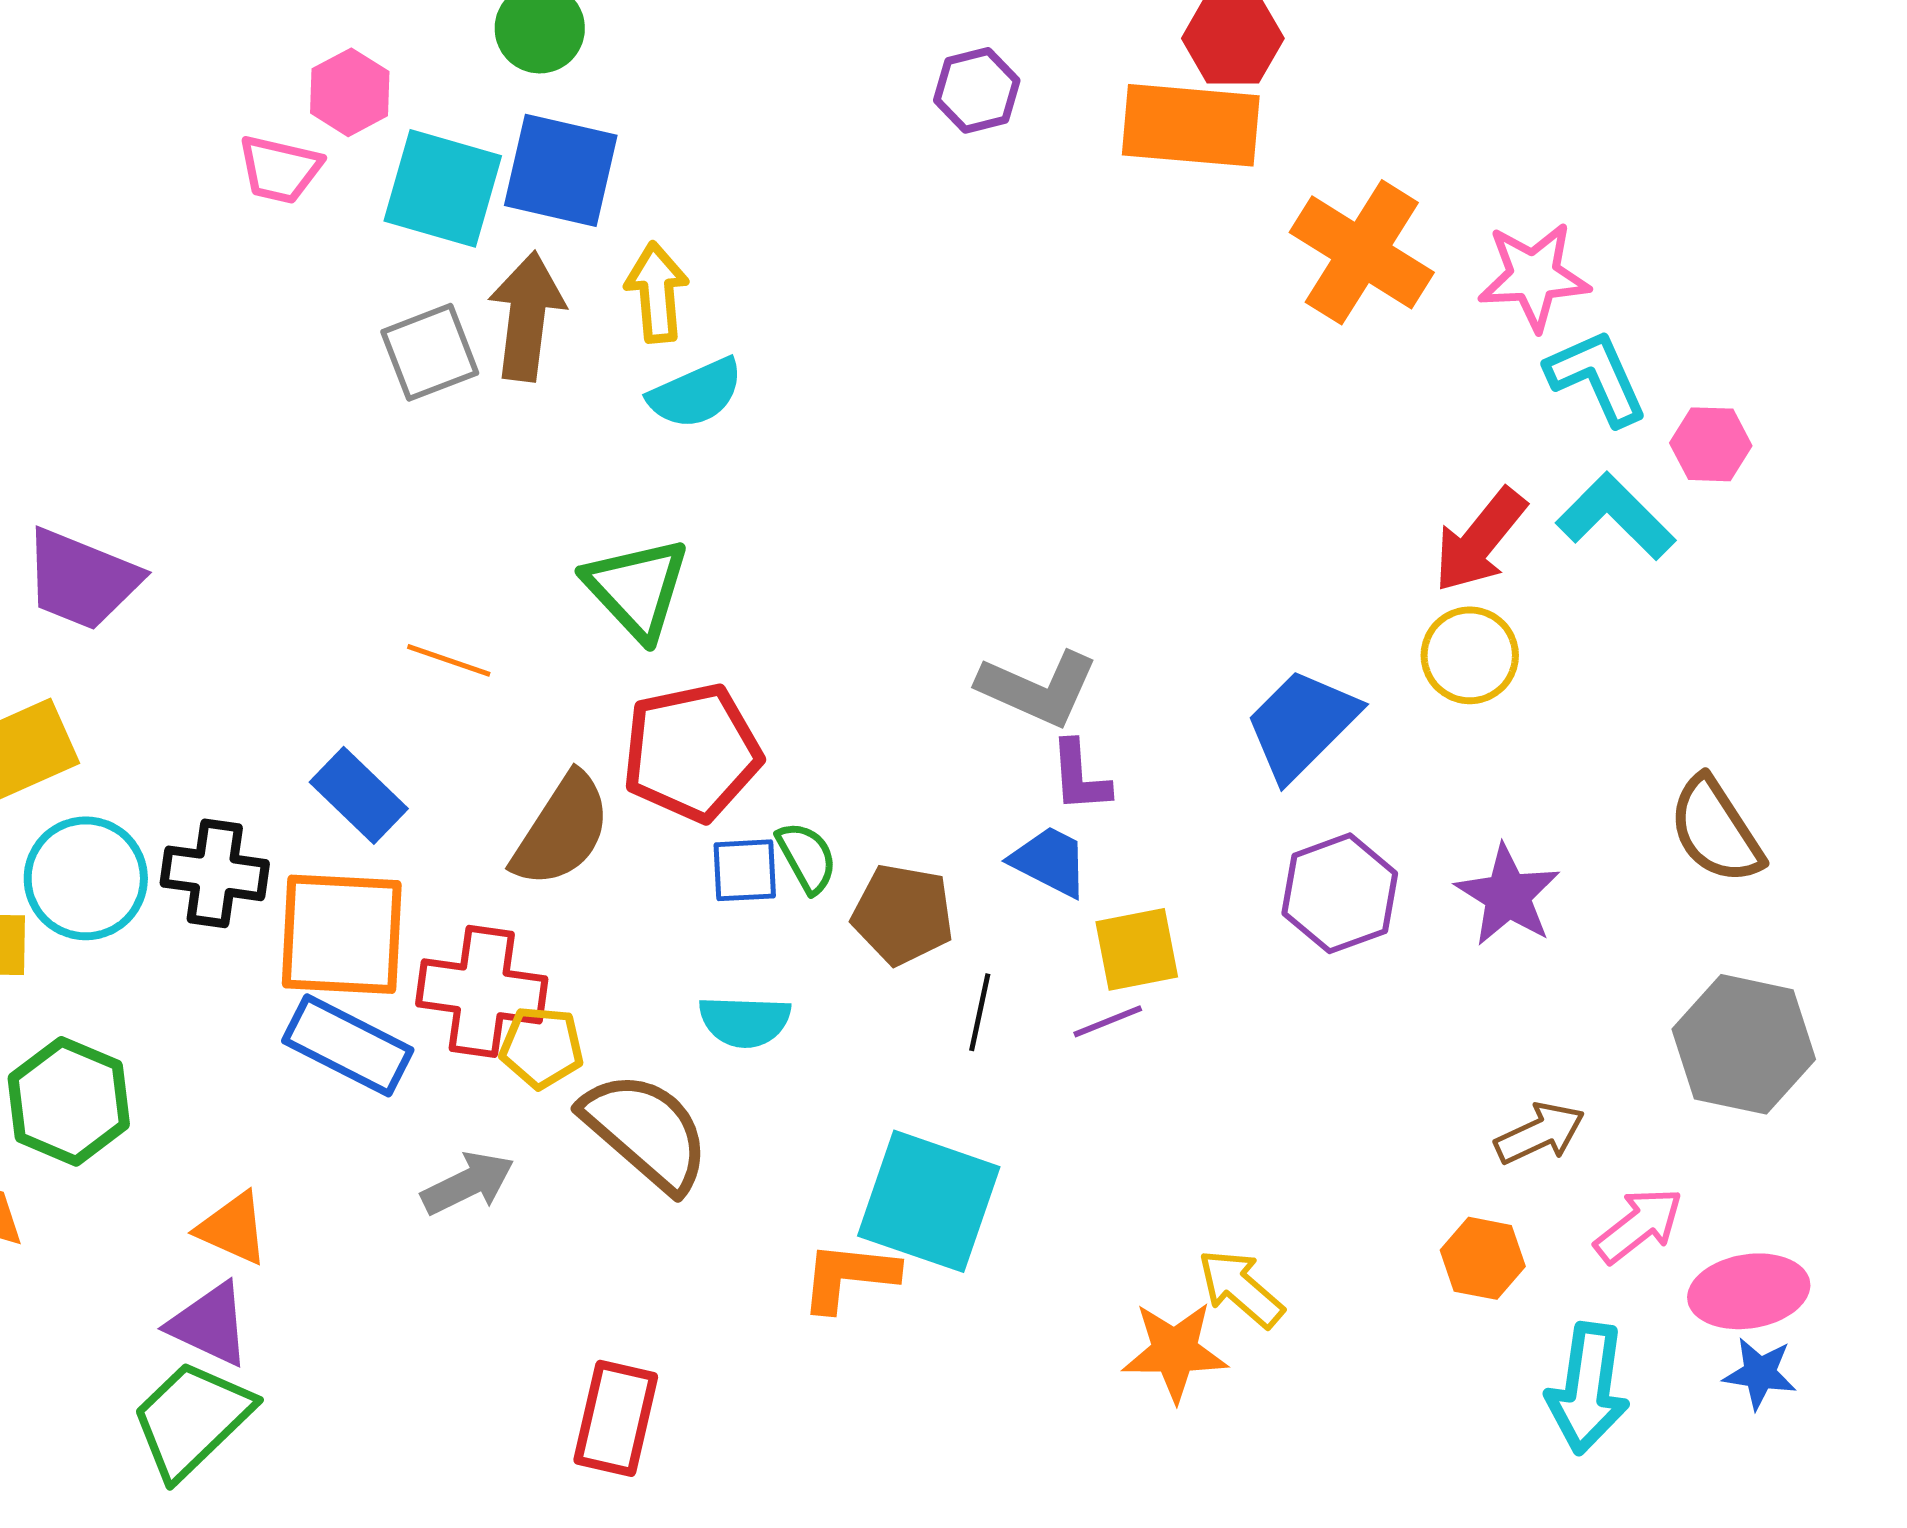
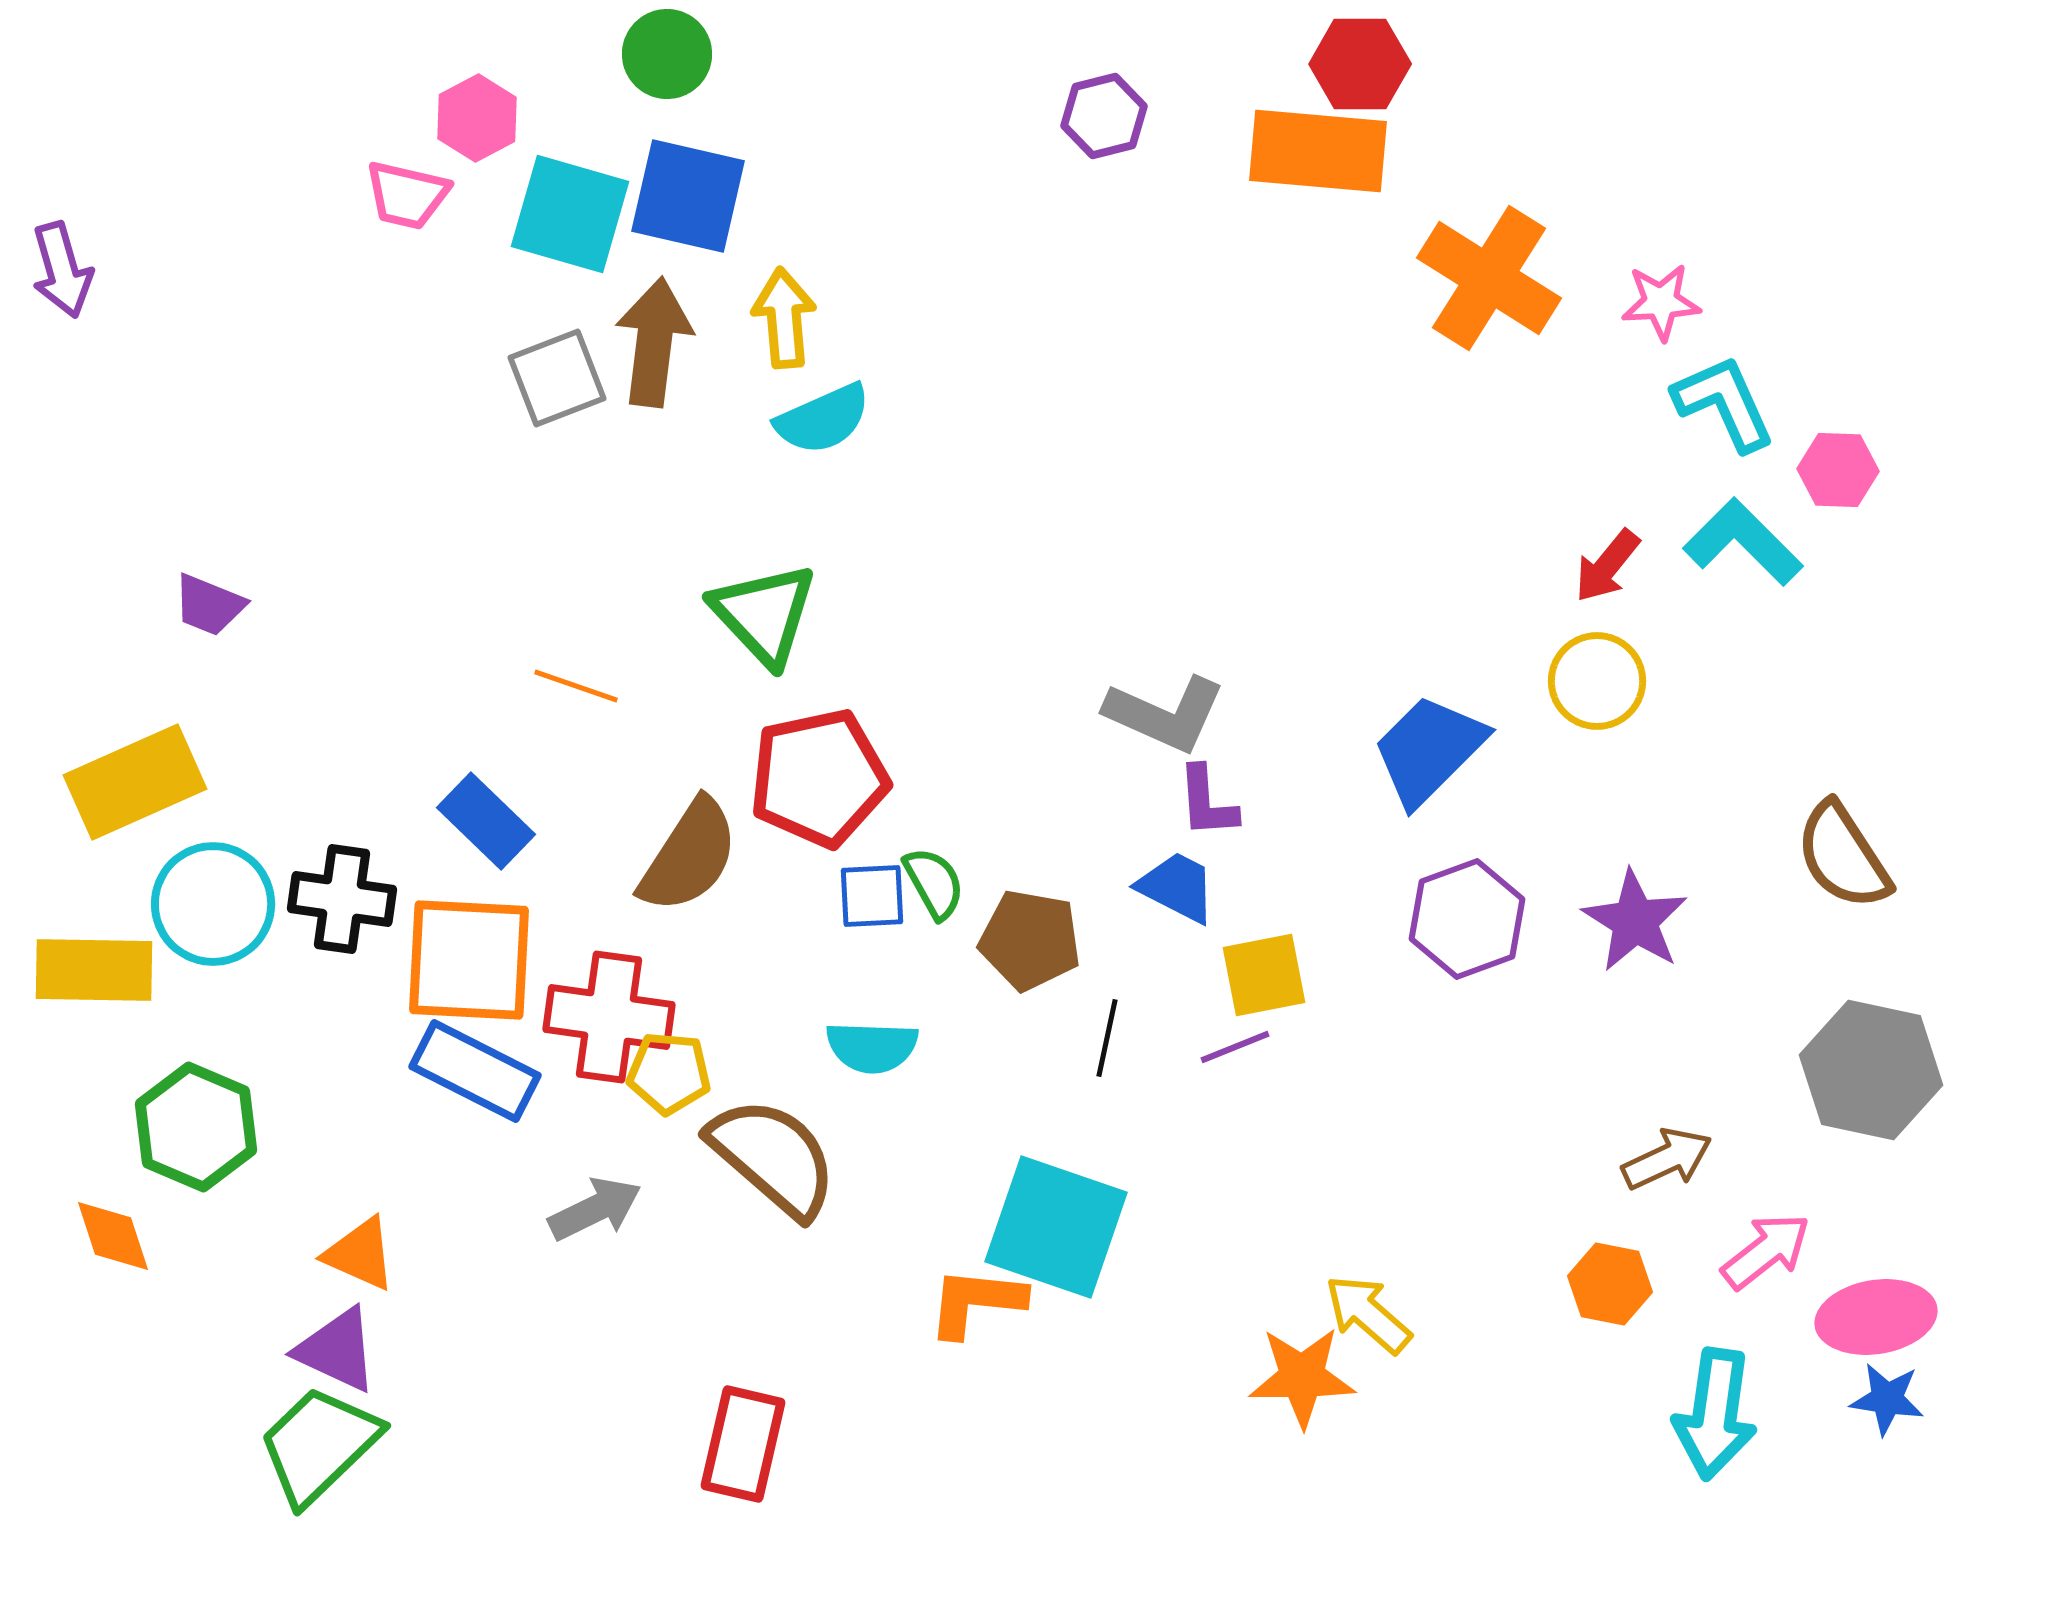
pink star: (1534, 276) -> (1661, 302), size x0.7
red arrow: (1480, 540) -> (1607, 566), size x0.7
purple trapezoid: (82, 579) -> (209, 605), size x0.6

